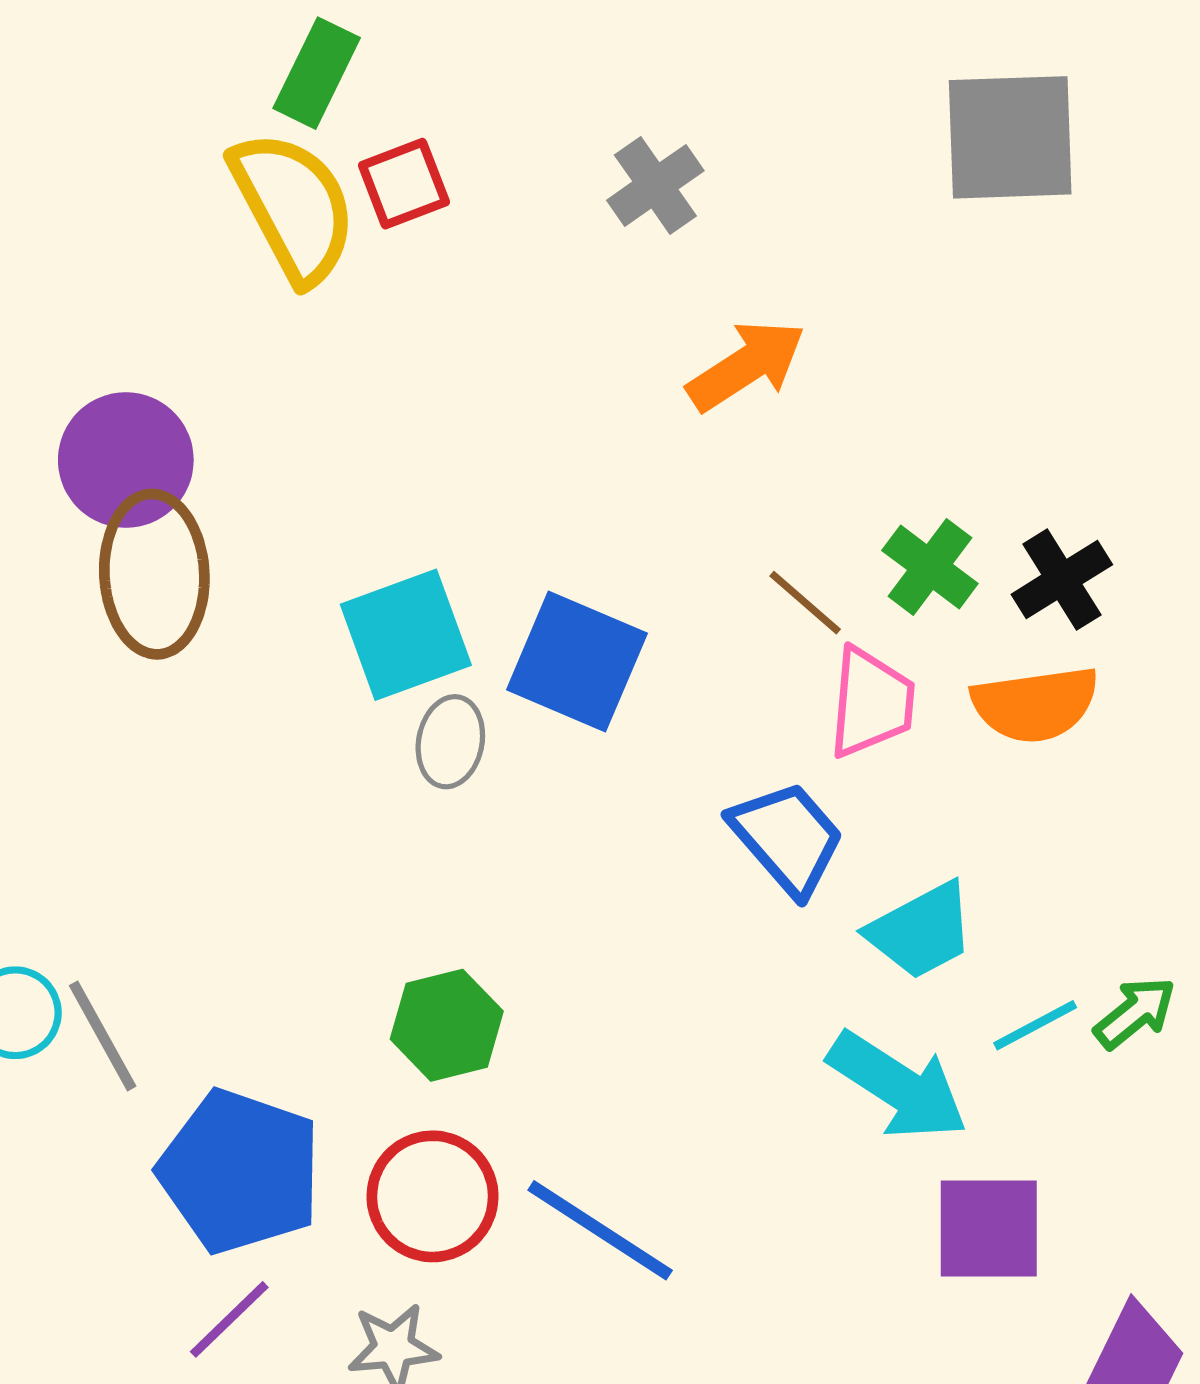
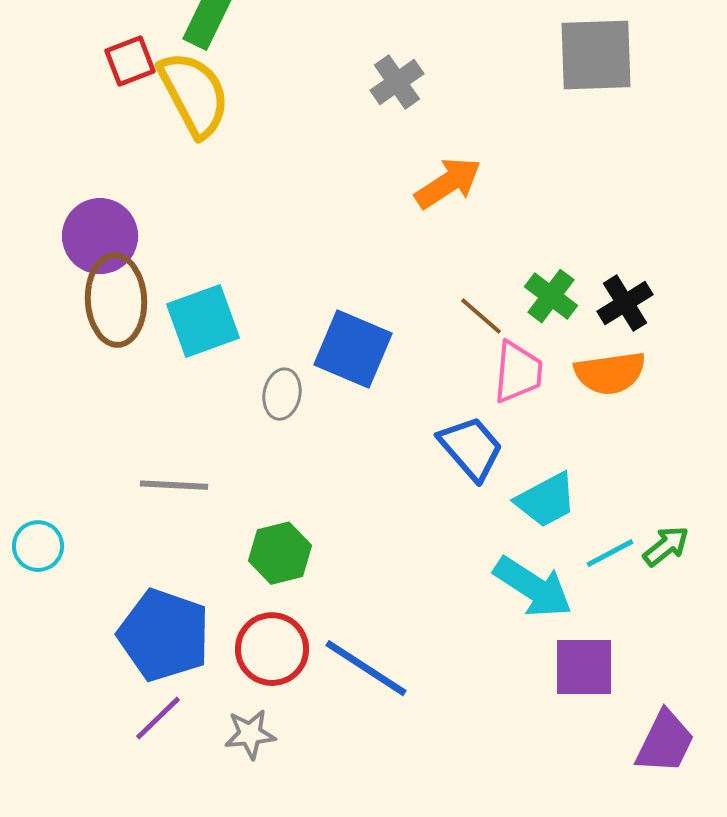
red square: (404, 184) -> (130, 61), moved
cyan square: (406, 635) -> (203, 321), moved
gray line: (103, 1036) -> (174, 485), moved, turned -58

